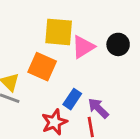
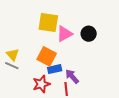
orange square: (42, 67) -> (47, 56), moved
blue rectangle: (72, 99) -> (55, 69), turned 40

